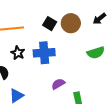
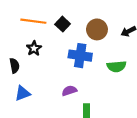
black square: (50, 24) -> (63, 24), moved
blue cross: (44, 53) -> (80, 56), moved

